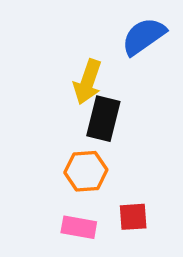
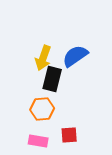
blue semicircle: (144, 36) -> (75, 56), moved

